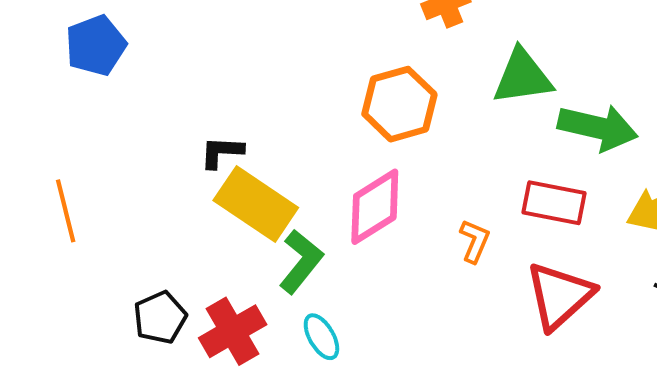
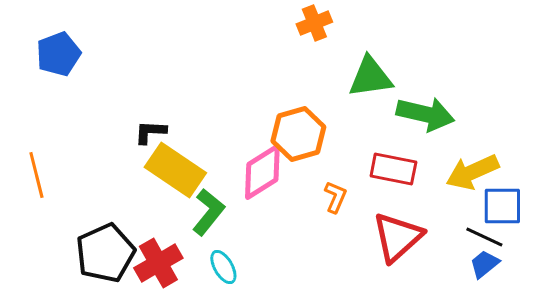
orange hexagon: (399, 104) -> (298, 134), moved
black pentagon: (160, 318) -> (105, 253), size x1.5

